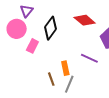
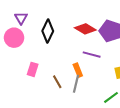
red diamond: (85, 20) -> (85, 29), moved
pink rectangle: (32, 46) -> (33, 69), moved
orange rectangle: (65, 68) -> (78, 70), moved

